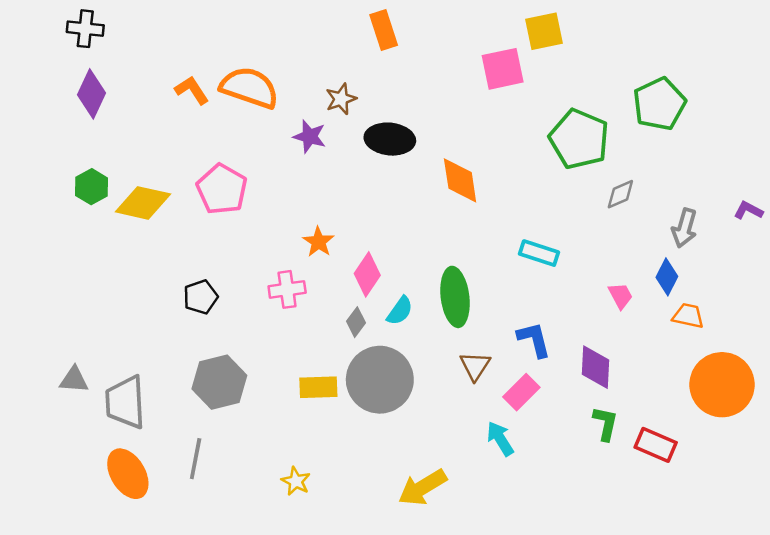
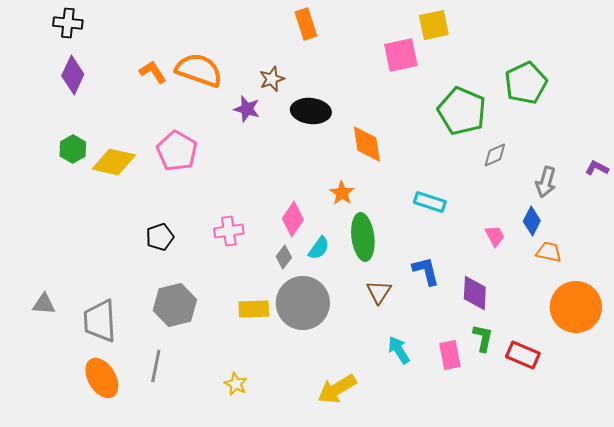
orange star: (318, 242) -> (342, 193), moved
gray triangle: (74, 380) -> (44, 304), moved
pink rectangle: (521, 392) -> (450, 355), moved, turned -56

